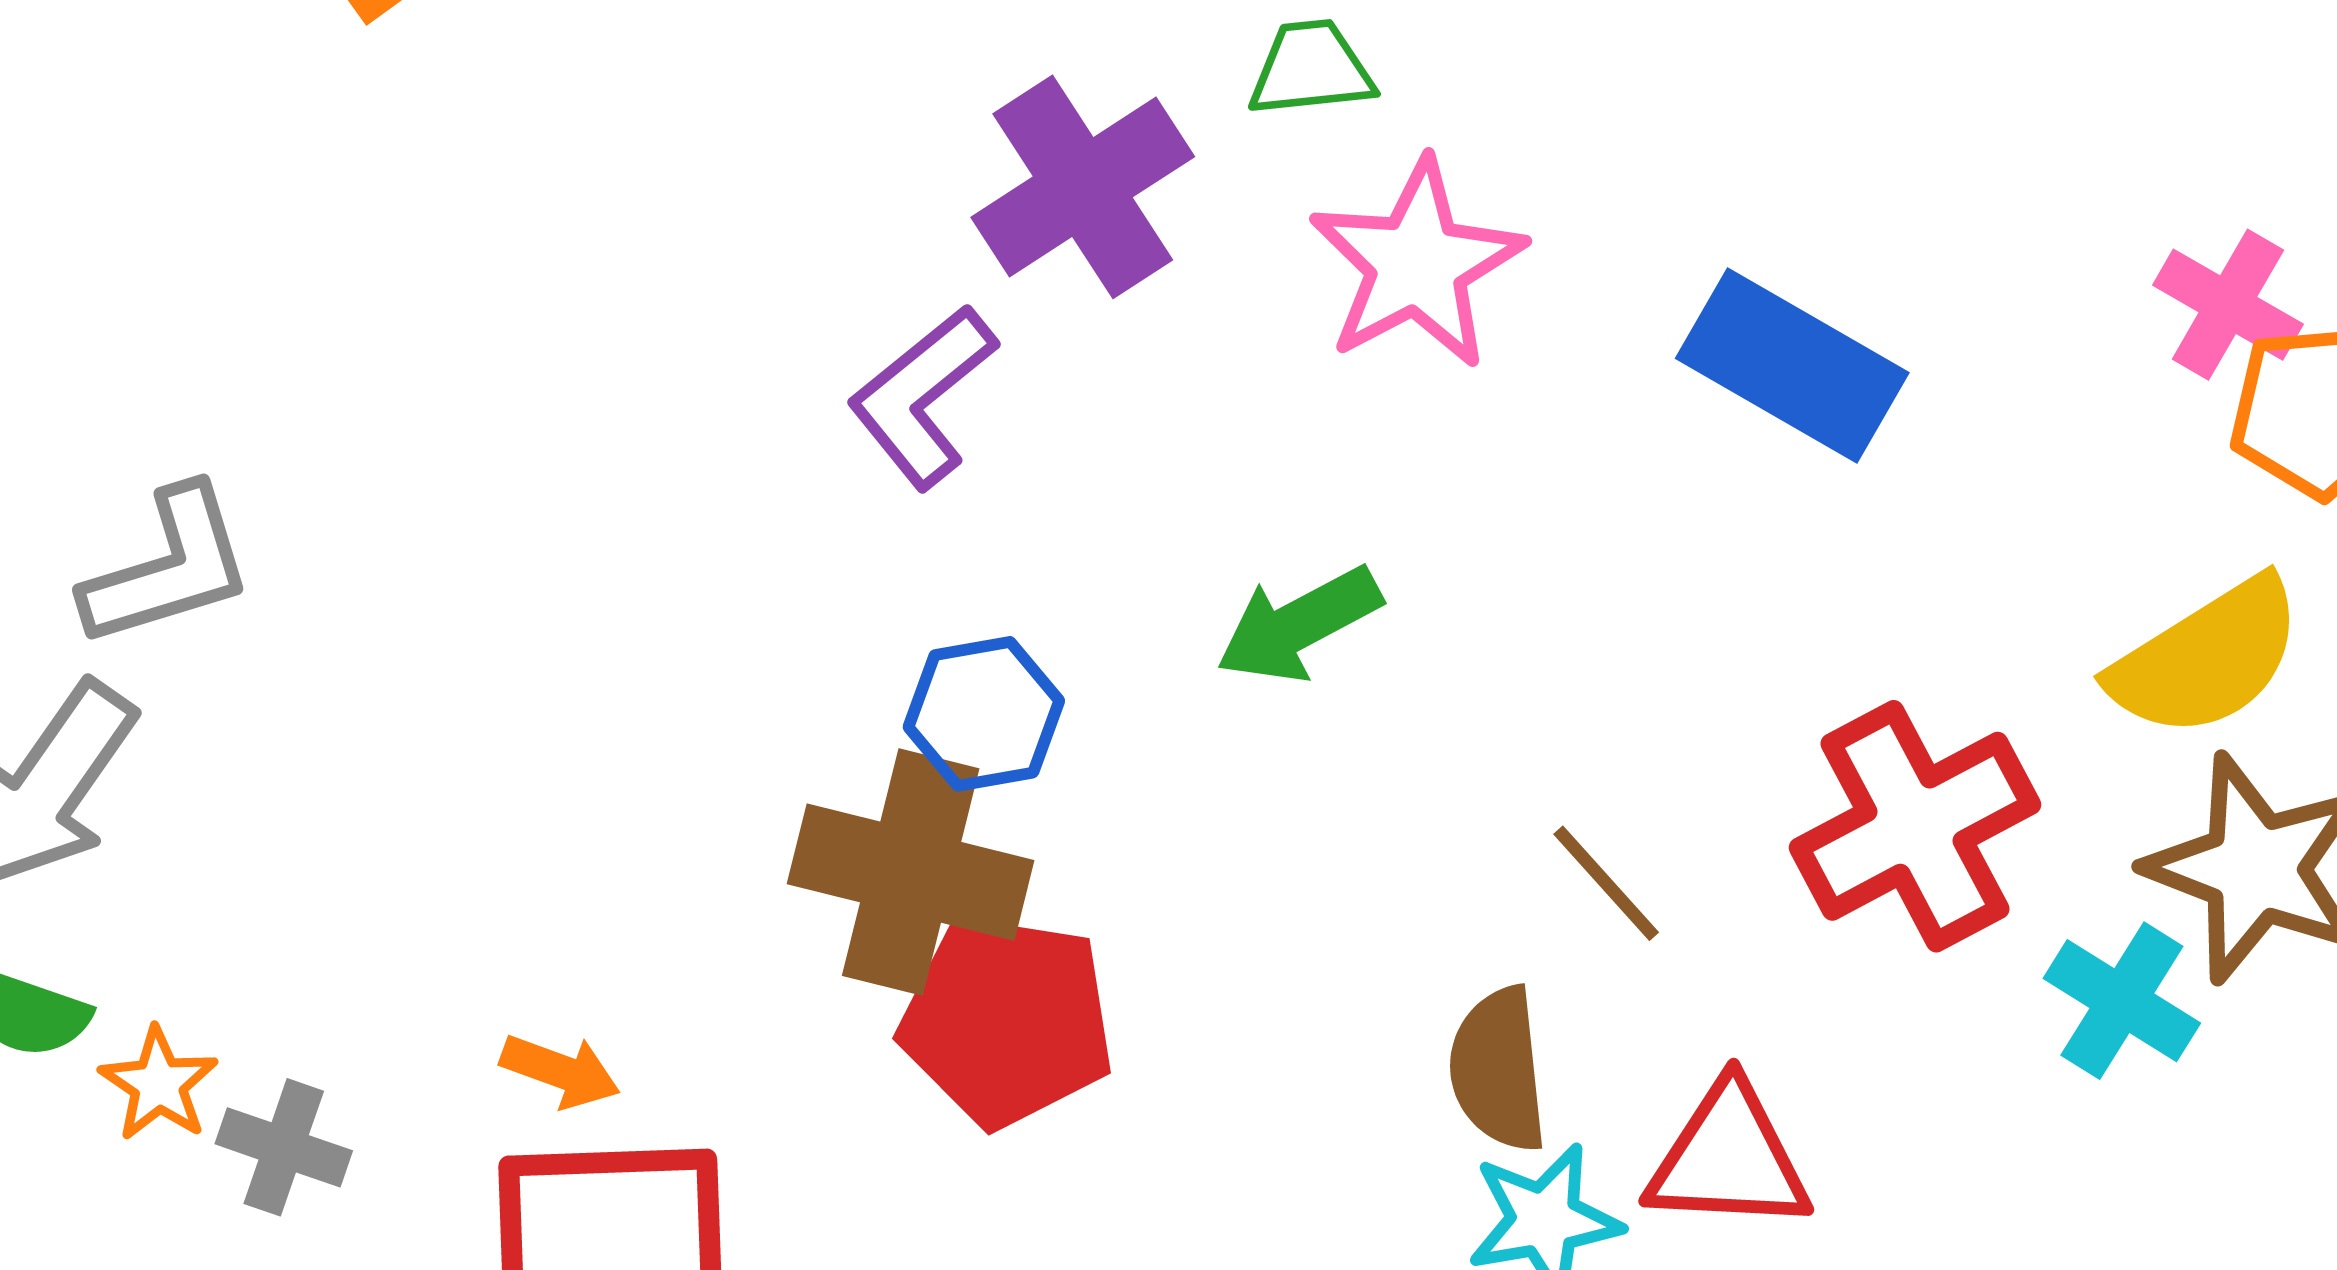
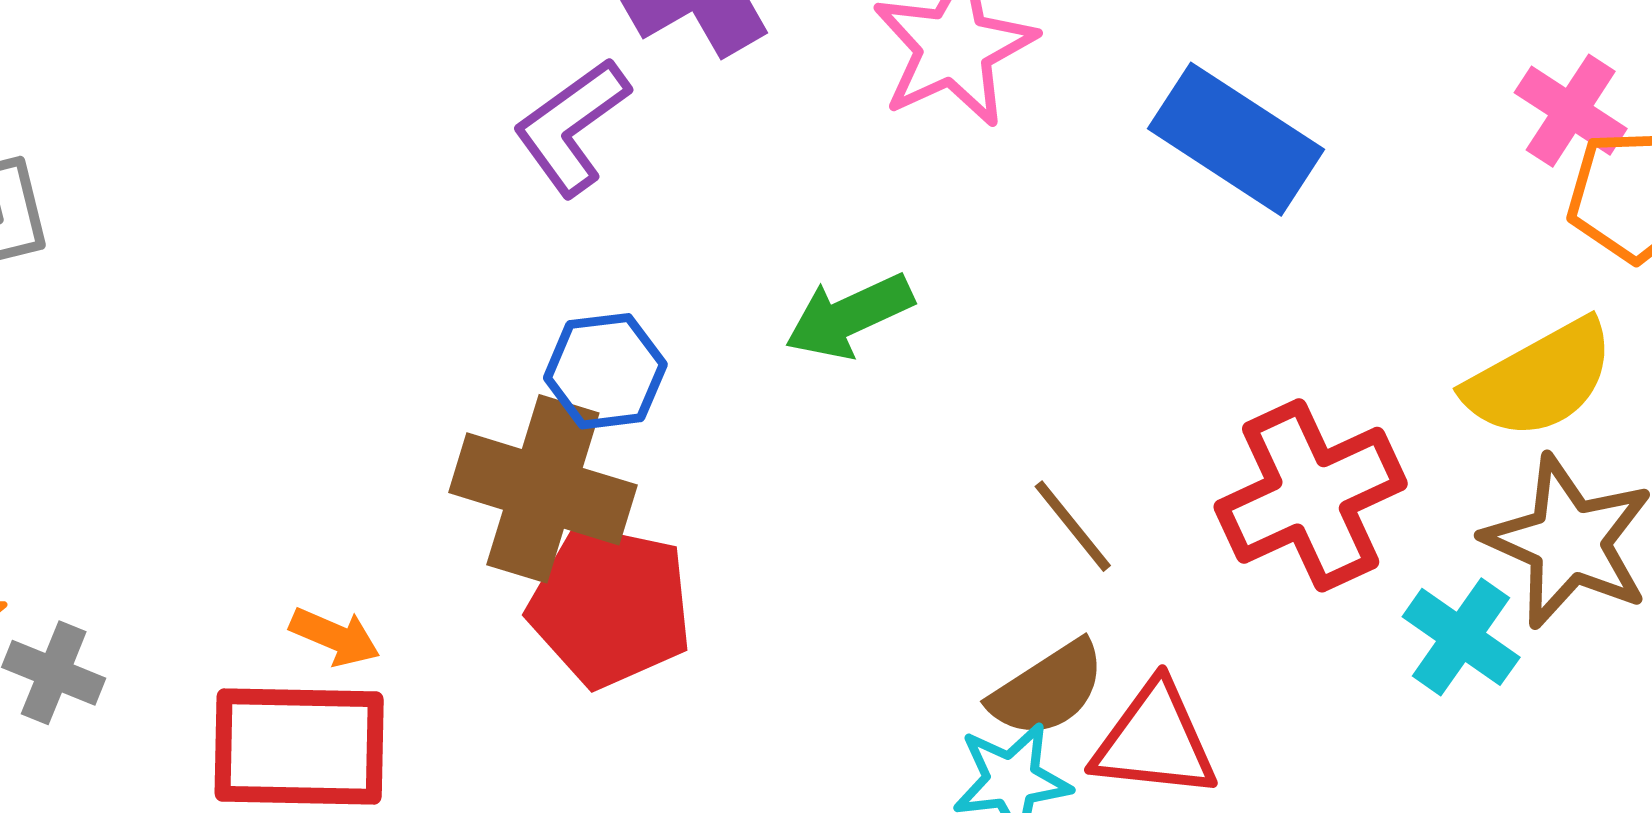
brown semicircle: (1498, 1070) -> (1048, 689), moved, turned -120
orange arrow: (560, 1071) -> (335, 637), moved

